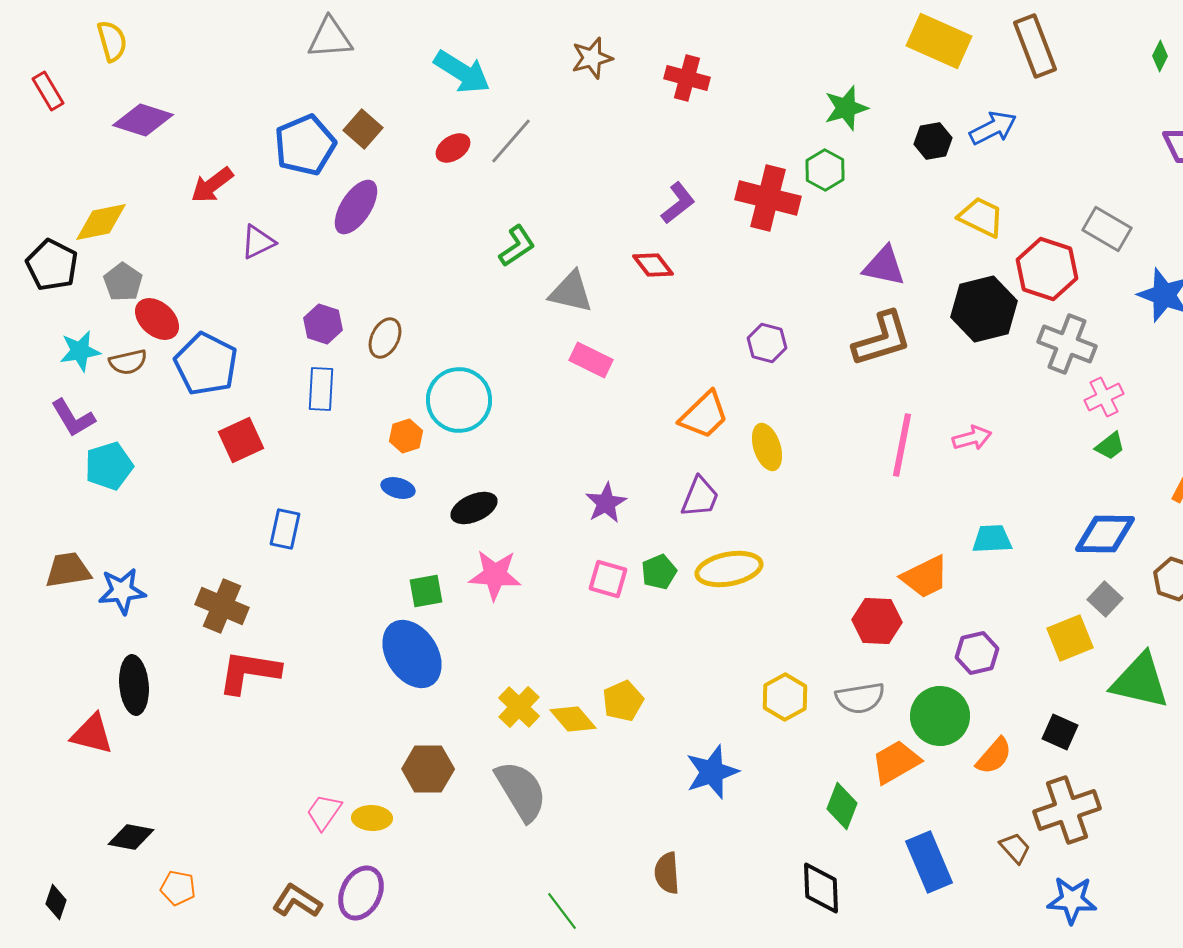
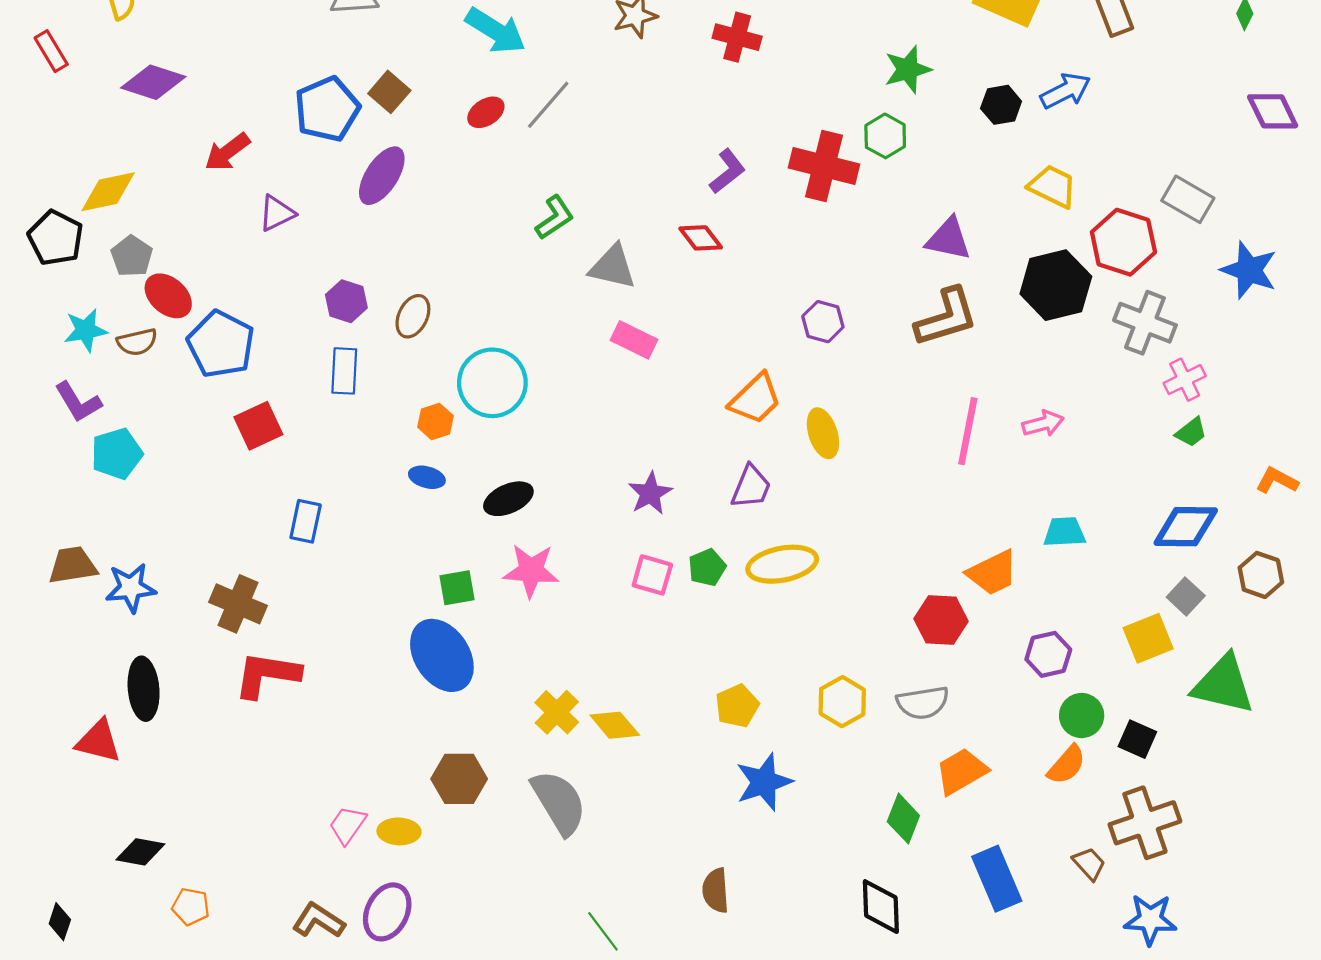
yellow pentagon: (623, 701) -> (737, 706), moved
green circle: (940, 716) -> (1082, 716), moved, size x0.7

